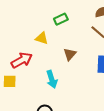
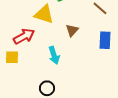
yellow triangle: (42, 38) -> (44, 14), size x1.5

